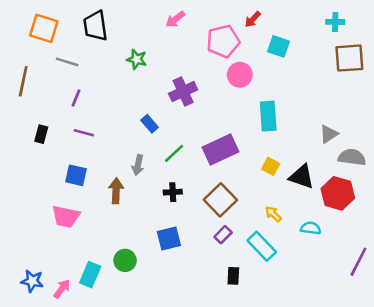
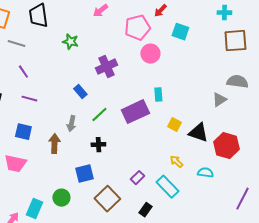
purple line: (76, 98) -> (23, 72), turned -56
cyan rectangle: (268, 116) -> (158, 95), moved, size x0.6
gray semicircle: (352, 157) -> (237, 82), moved
brown square: (220, 200) -> (107, 199), moved
blue square: (169, 238) -> (84, 174), moved
black rectangle: (233, 276) -> (145, 210), turned 32

